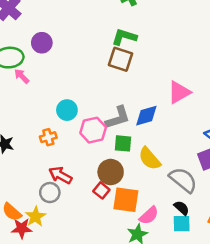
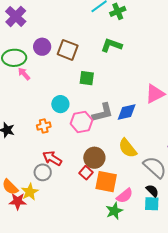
brown square: (121, 59) -> (68, 50), moved
green square: (123, 143) -> (87, 78), moved

